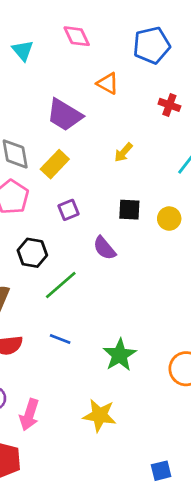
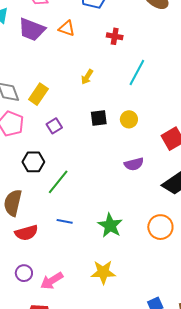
purple trapezoid: (64, 115) -> (32, 29), moved
purple semicircle: (104, 248) -> (134, 164), moved, turned -54
pink arrow: (29, 415) -> (52, 281), turned 50

